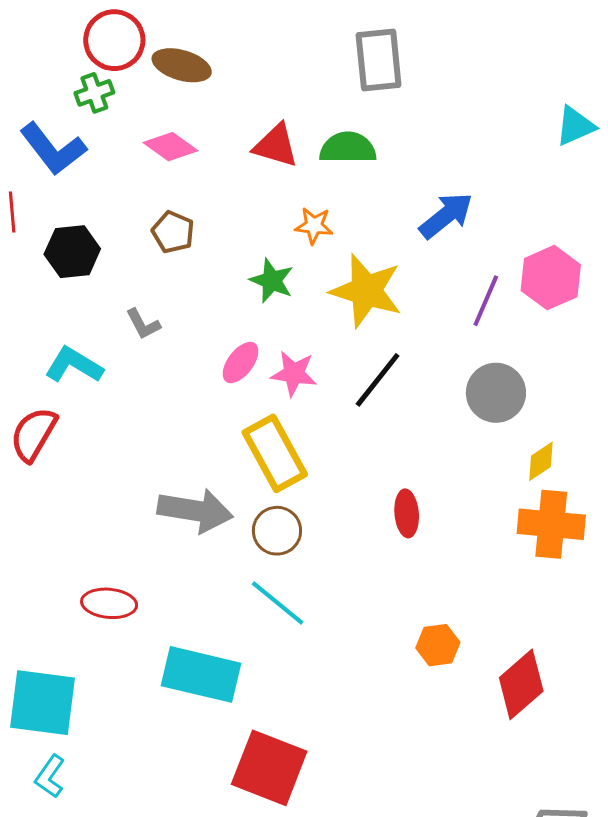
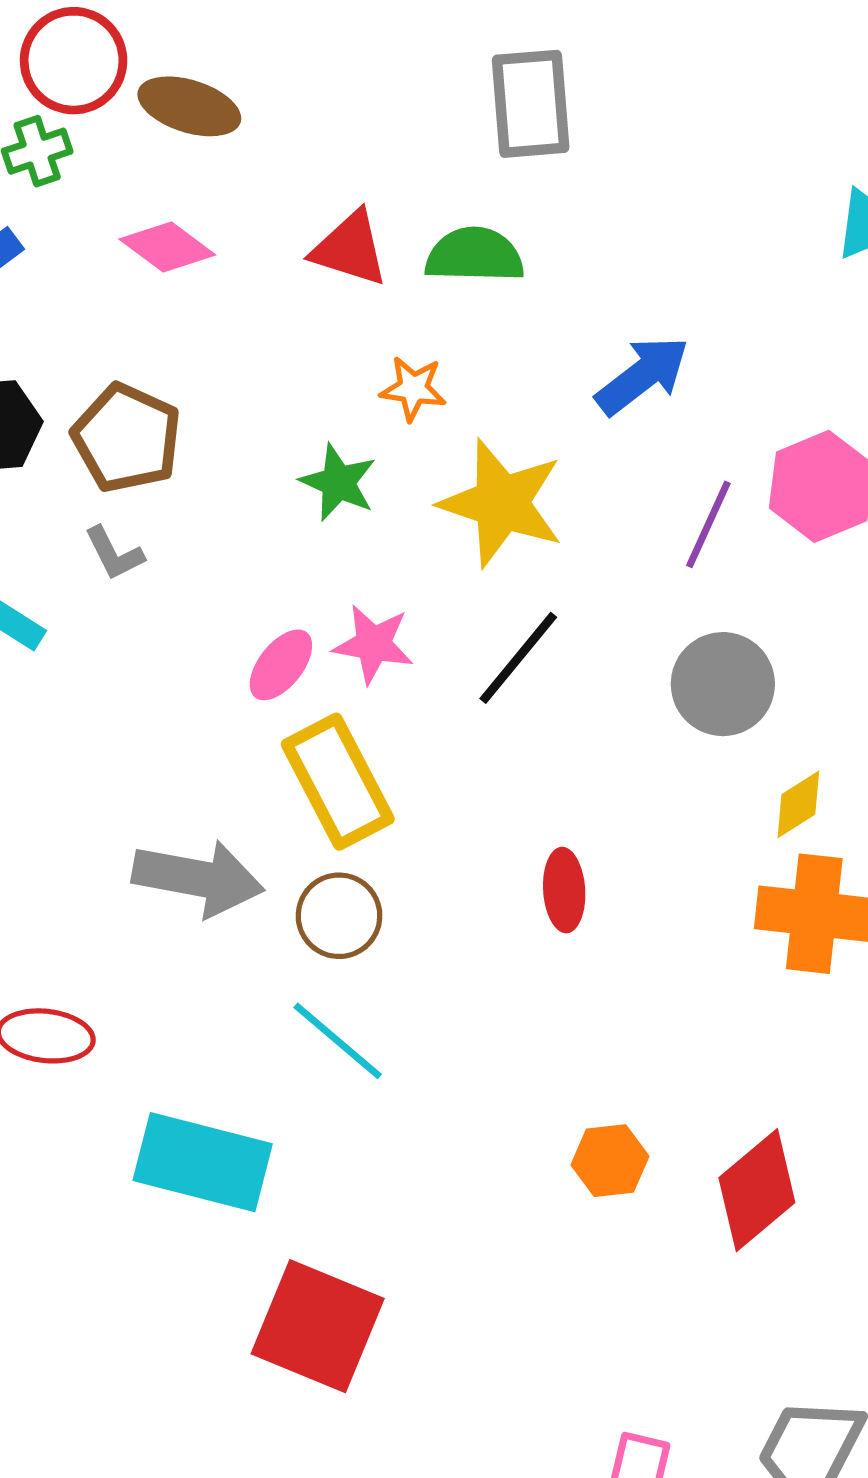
brown pentagon: (173, 232) -> (127, 438), moved, size x1.5
pink ellipse: (240, 363) -> (281, 665), moved
orange hexagon: (438, 645) -> (610, 1161), moved

